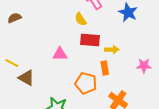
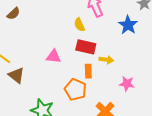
brown semicircle: (14, 18) -> (13, 14), turned 152
pink star: (144, 66) -> (127, 84), moved
orange rectangle: (105, 68) -> (88, 71), moved

